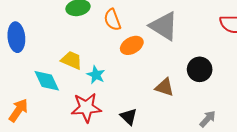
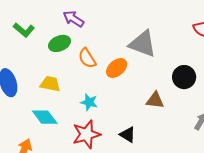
orange semicircle: (112, 20) -> (87, 58), moved
yellow trapezoid: (72, 60) -> (50, 84), moved

